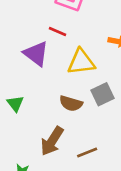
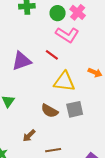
purple triangle: (36, 54) -> (22, 61), moved, turned 50
brown arrow: (52, 141) -> (29, 136), size x0.6

